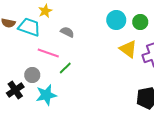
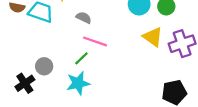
pink line: (48, 53) -> (95, 41), moved
cyan star: (46, 95) -> (78, 83), moved

